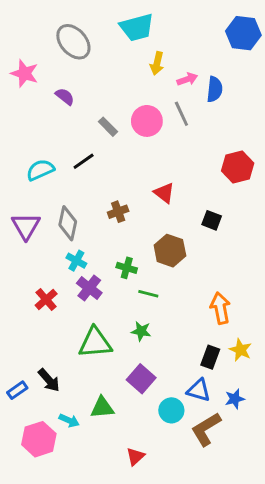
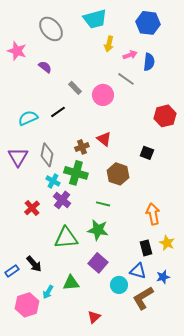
blue hexagon: (243, 33) -> (148, 23), moved
gray line: (181, 114) -> (126, 79), turned -30
pink circle: (147, 121) -> (103, 95), moved
red triangle: (164, 193) -> (104, 139), moved
green cross: (127, 268) -> (76, 173), moved, size x1.6
green star: (141, 331) -> (98, 230), size x1.5
black rectangle: (210, 357) -> (146, 248), turned -35
cyan arrow: (69, 420) -> (48, 292), turned 96

